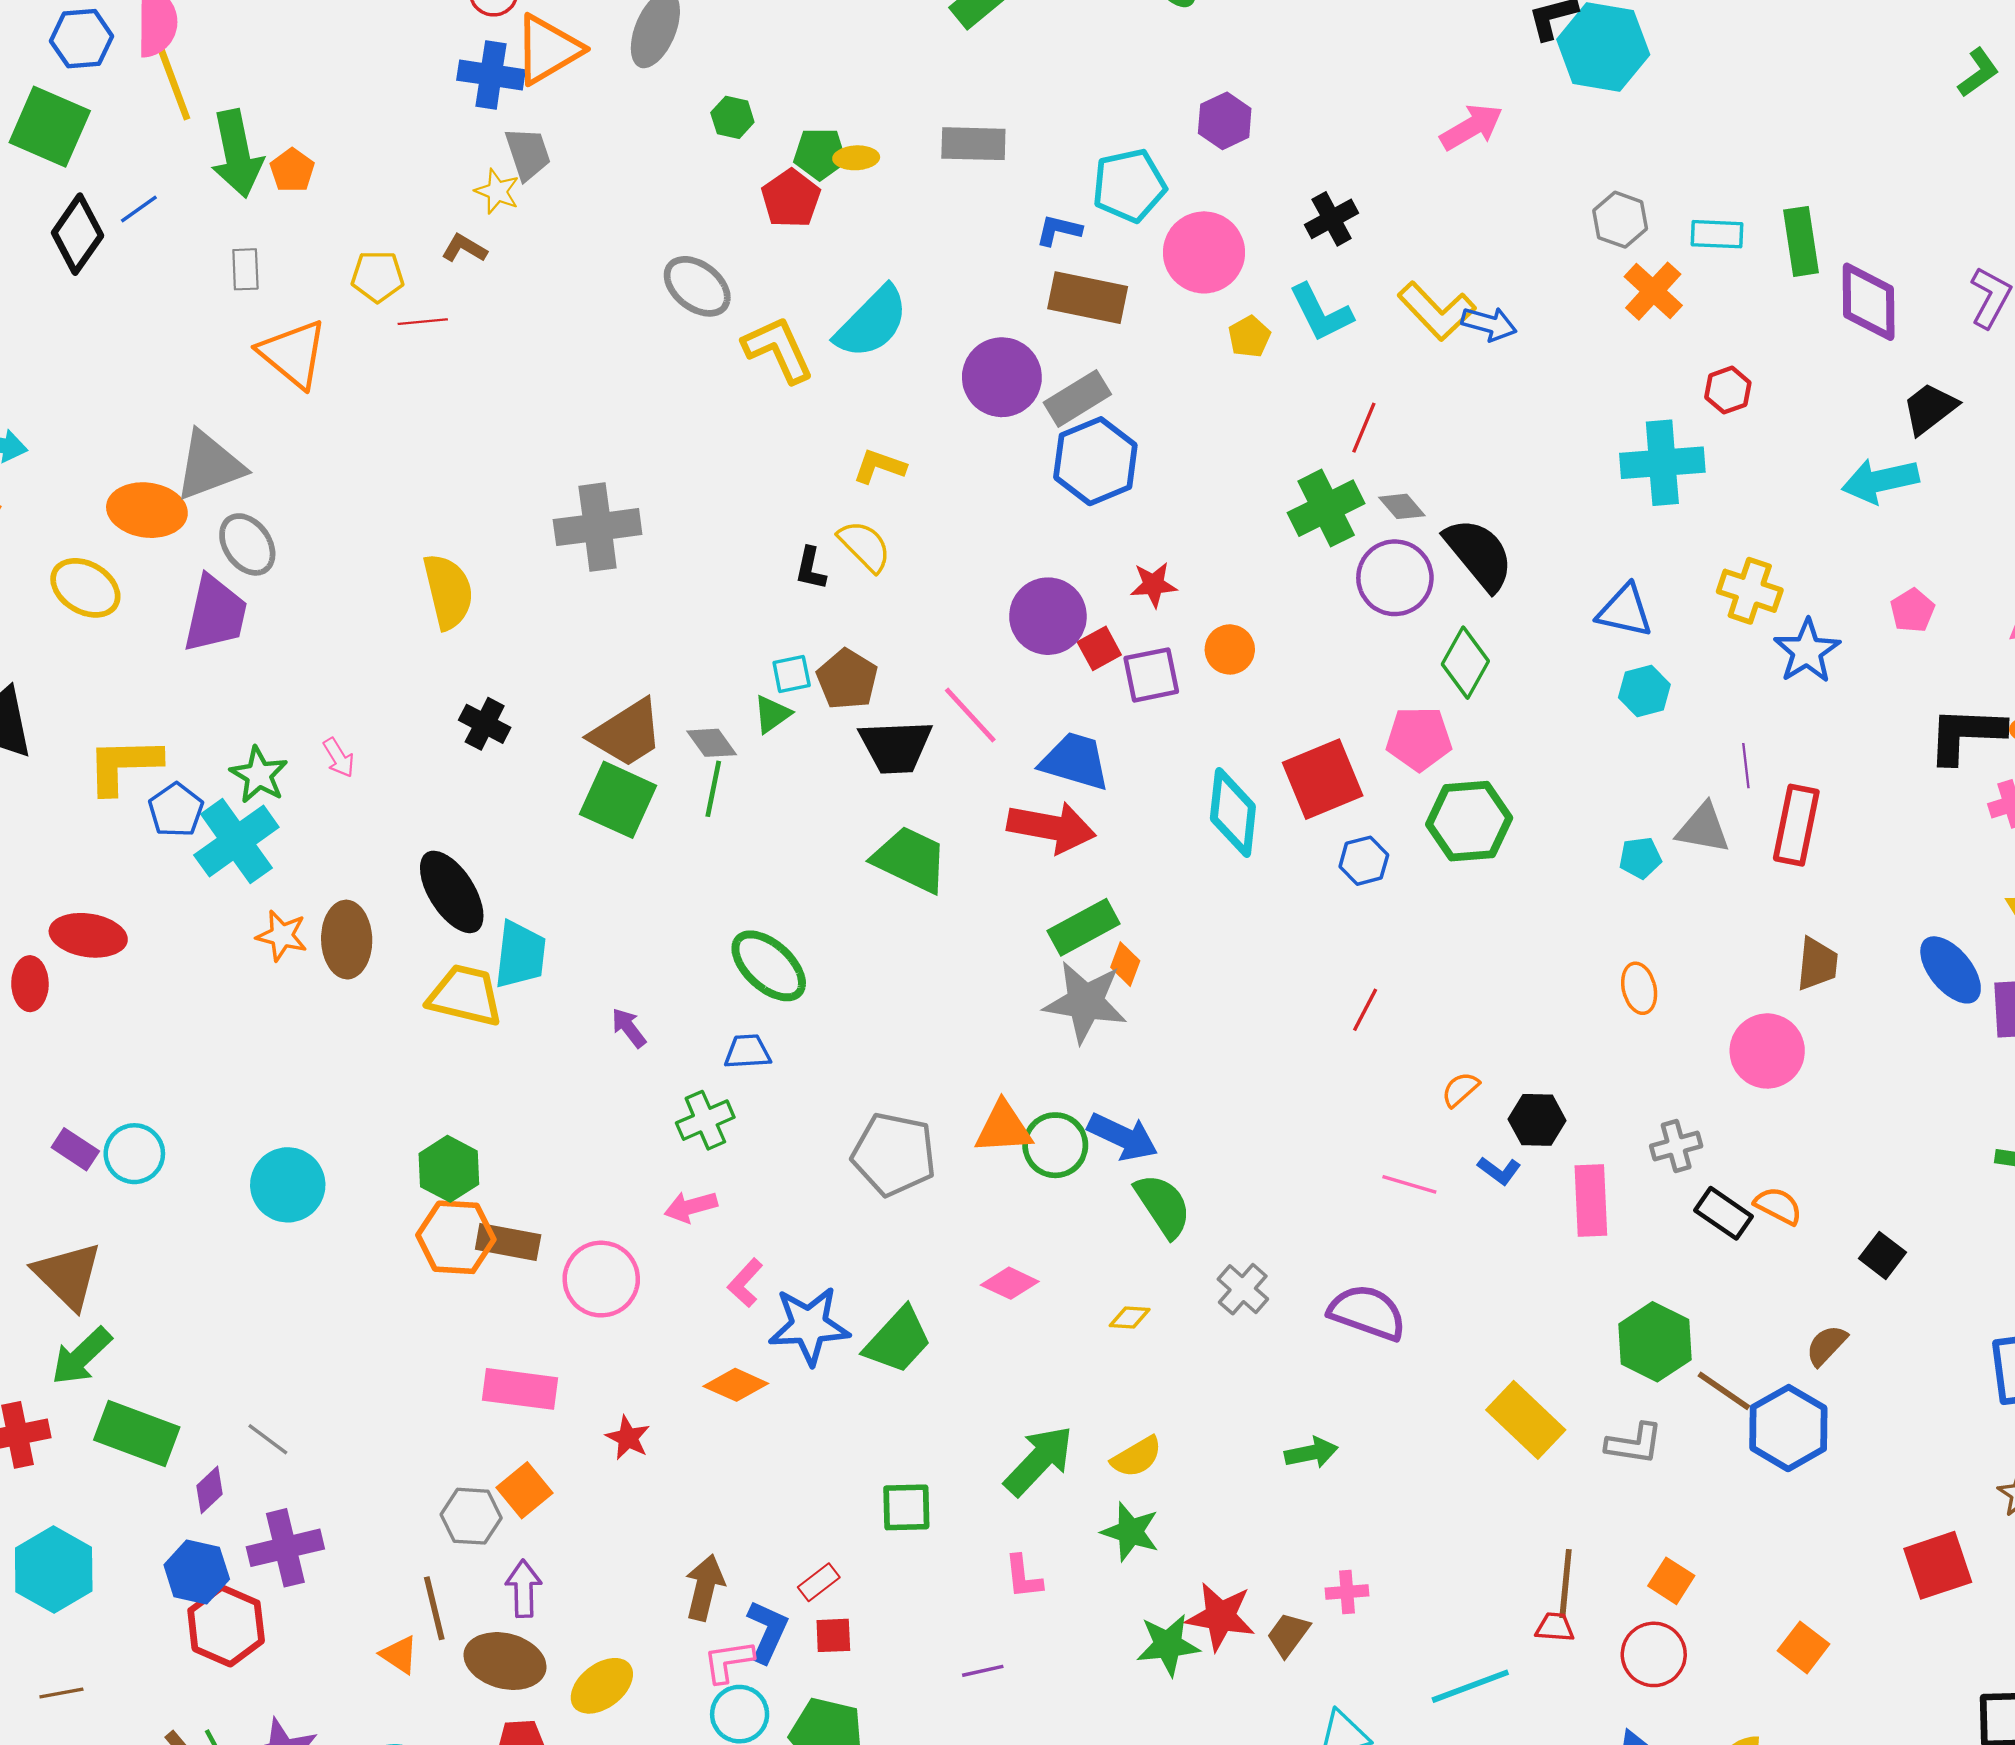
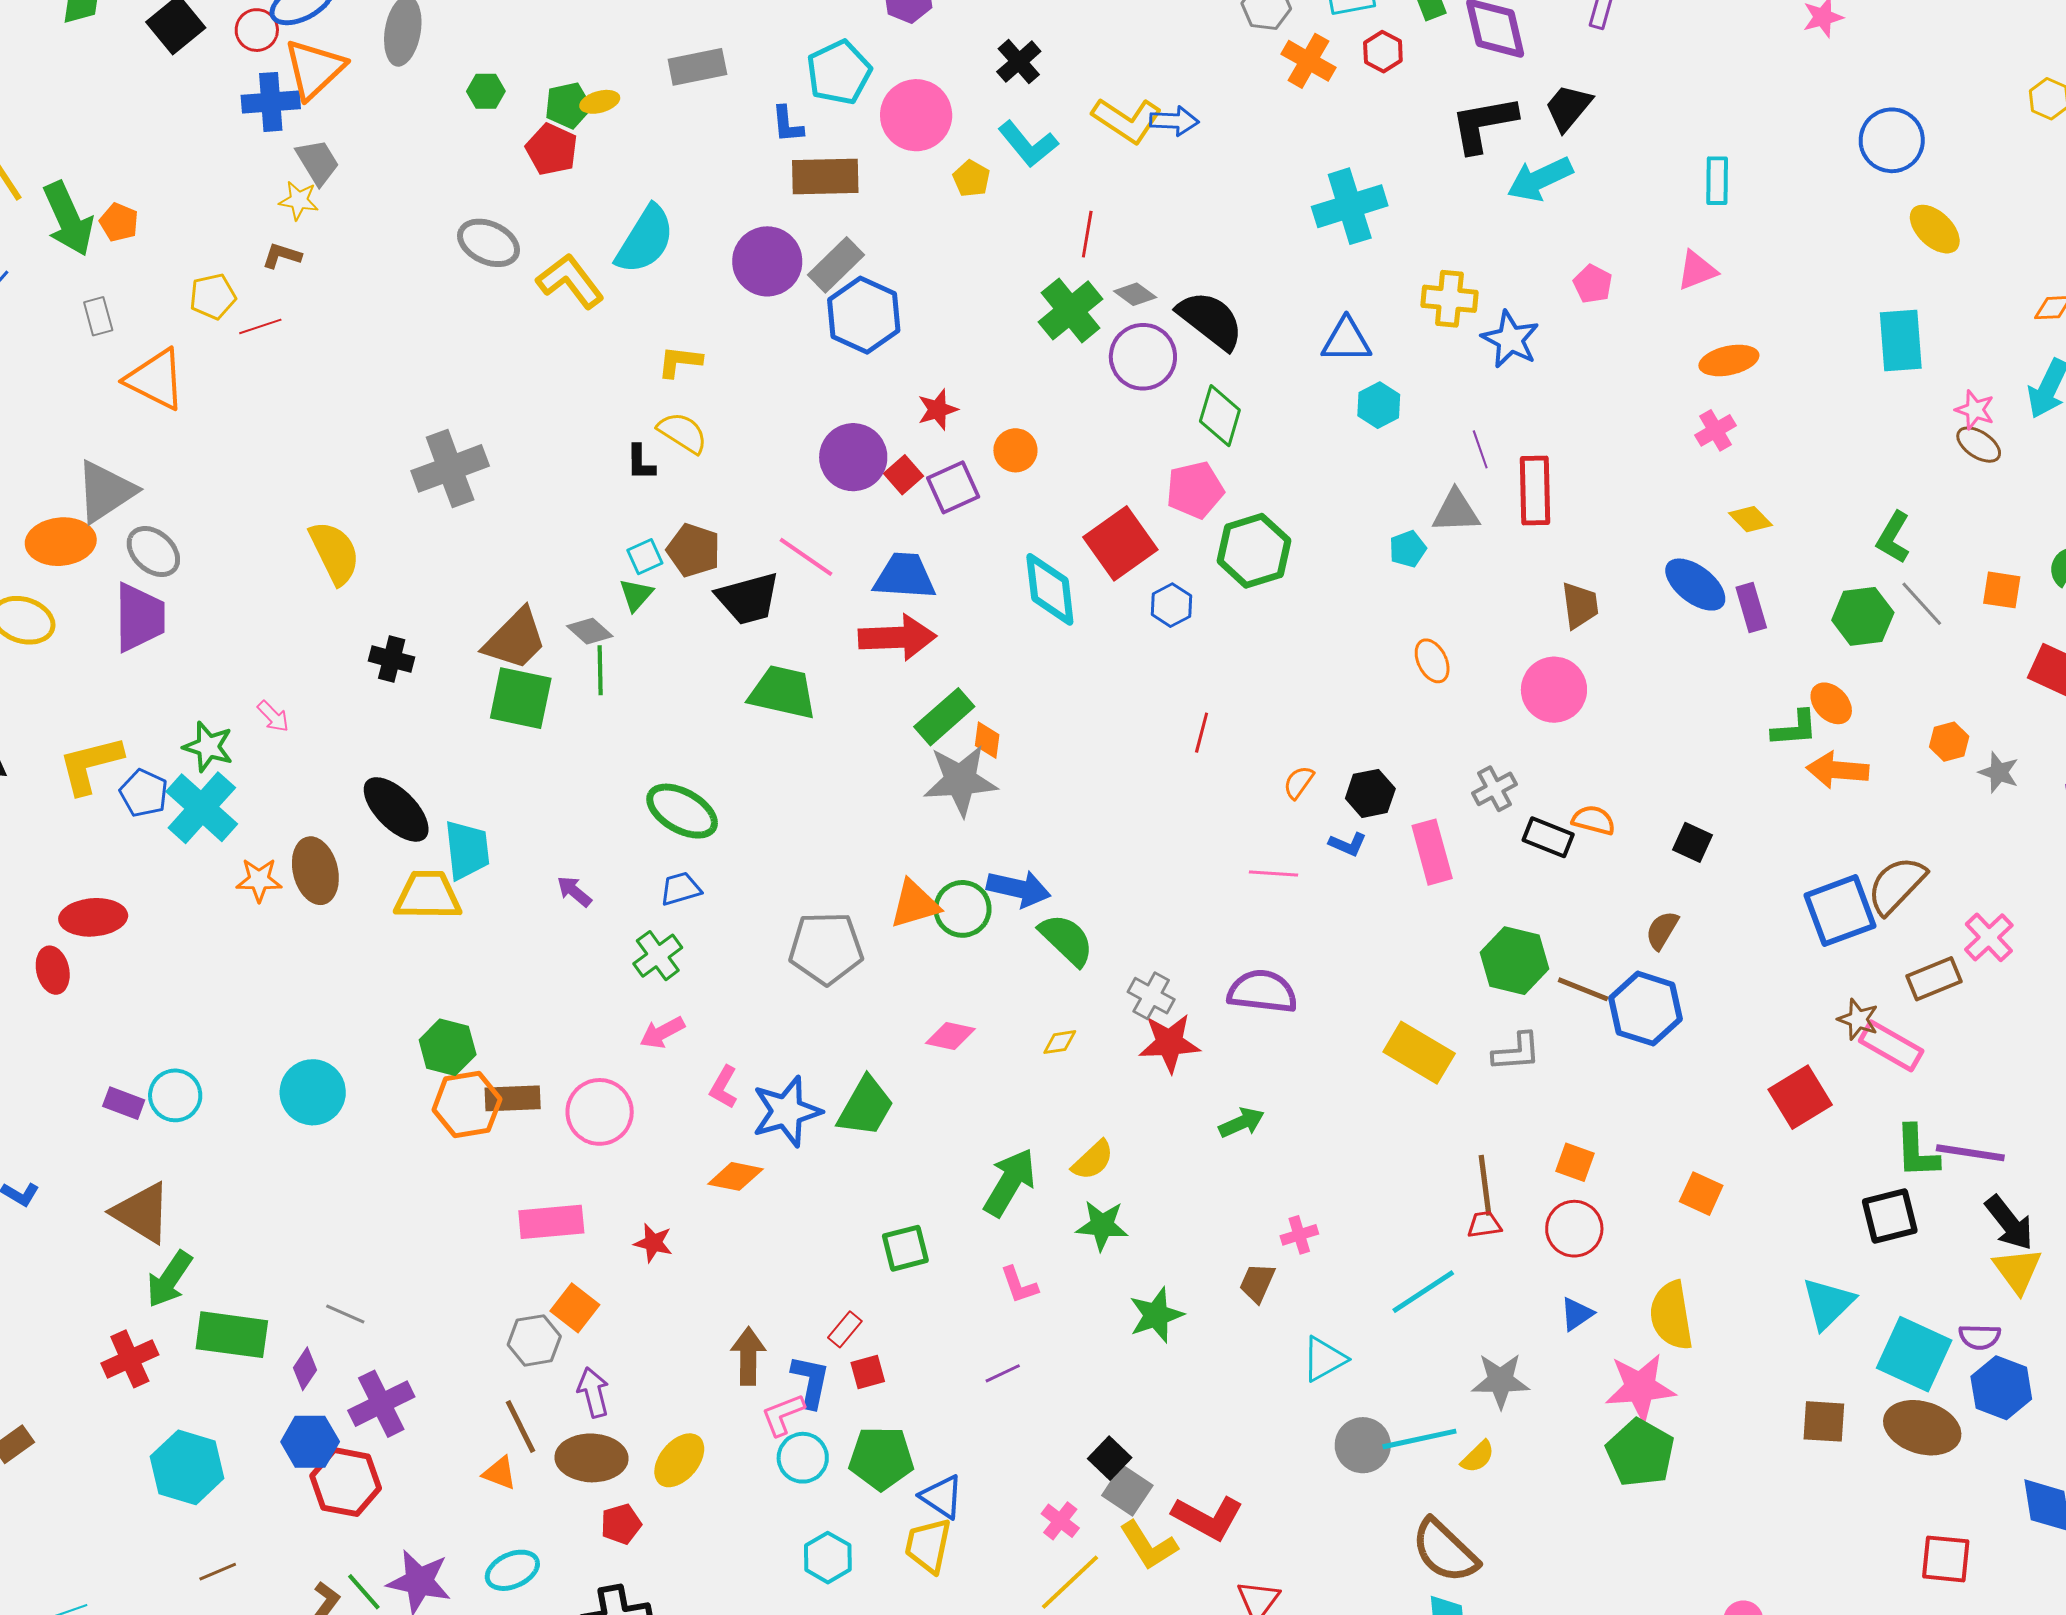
blue L-shape: (1059, 230) -> (787, 124), turned -96
red hexagon: (1728, 390) -> (1383, 52), moved
black L-shape: (1966, 735) -> (1483, 124), moved
red star: (1220, 1617) -> (1169, 1043), moved

